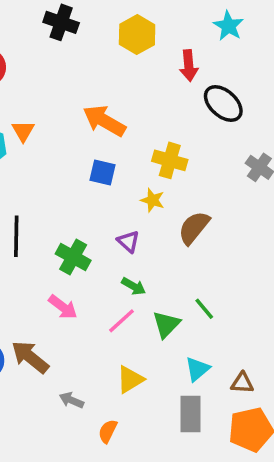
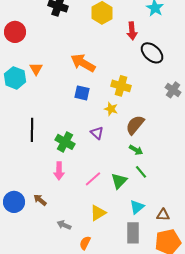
green arrow: (134, 286) -> (136, 150), moved
pink arrow: (63, 307) -> (59, 171), turned 54
brown arrow: (30, 357) -> (40, 200), size x0.6

